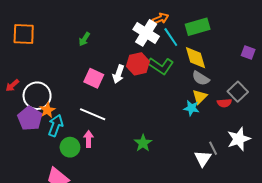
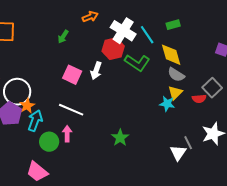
orange arrow: (161, 19) -> (90, 17), moved
green rectangle: (198, 27) -> (173, 25), size x0.6
red hexagon: (138, 64) -> (113, 49), moved

